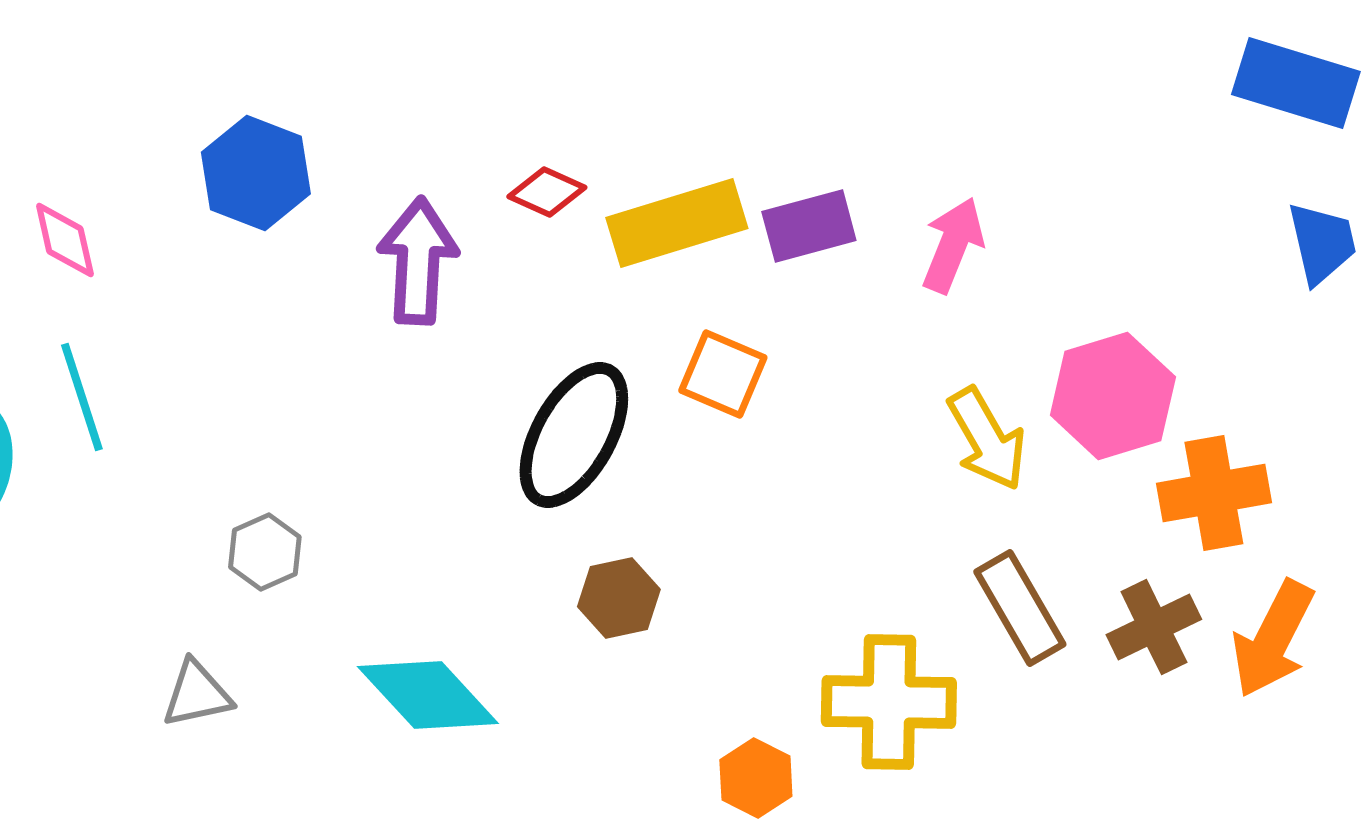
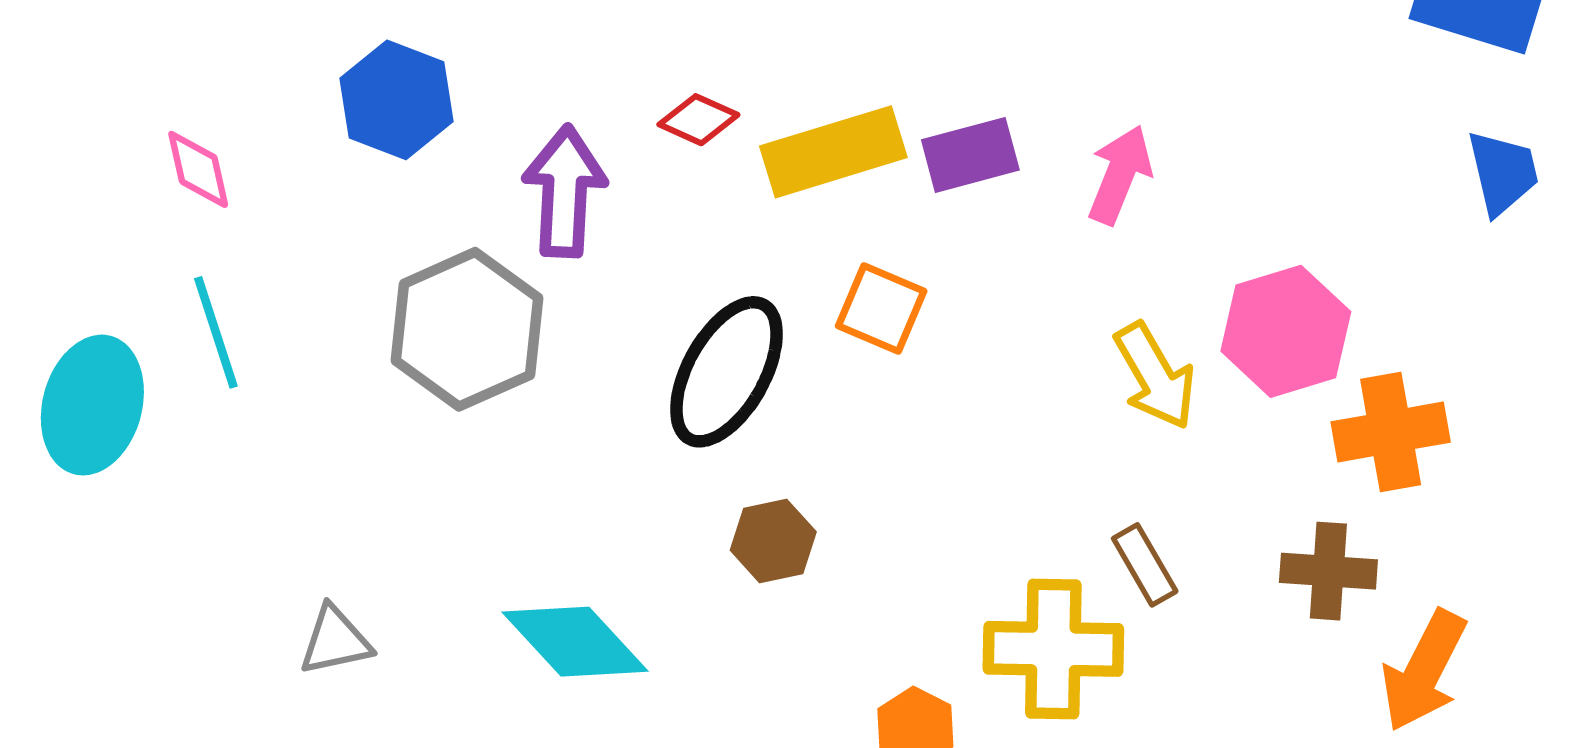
gray hexagon: (265, 552) -> (467, 329), moved, size x2.0
brown rectangle: (1020, 608) -> (1145, 565), moved, size x0.7
brown cross: (1154, 627) -> (1328, 571), turned 30
orange arrow: (1273, 639) -> (1424, 671), moved

